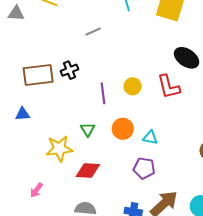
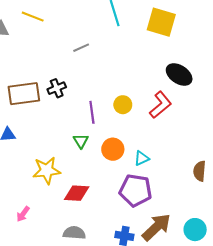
red L-shape: (169, 87) -> (161, 105), turned -116
green triangle: (88, 129) -> (81, 141), moved
cyan triangle: (150, 138) -> (142, 158), turned -35
purple pentagon: (144, 168) -> (136, 190), size x1.4

